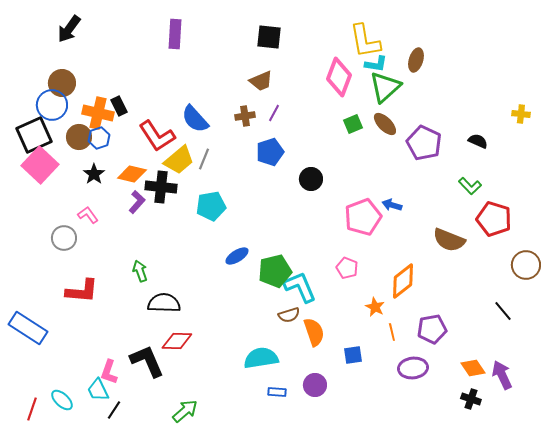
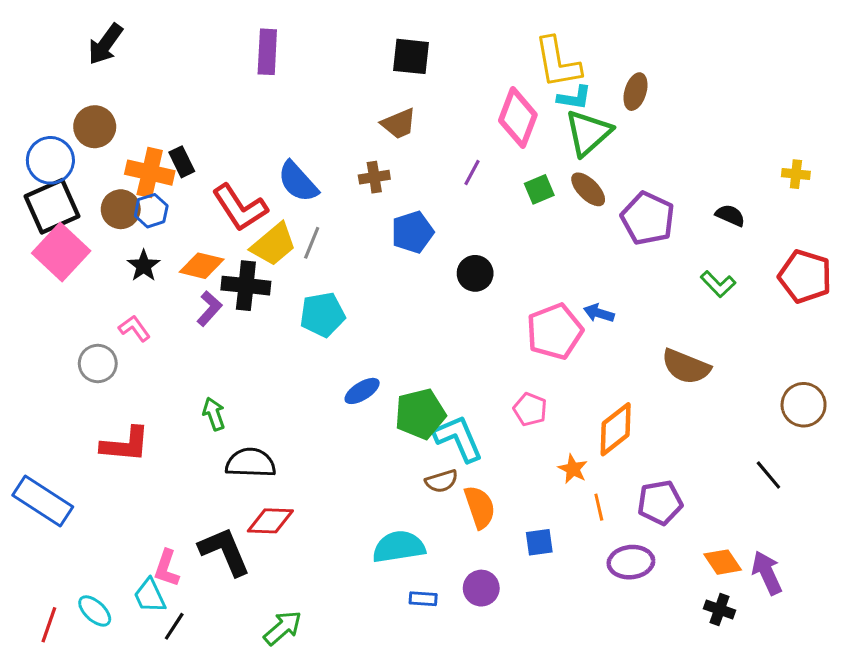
blue circle: (52, 105) -> (50, 160), moved
purple line: (274, 113) -> (472, 173), moved
red pentagon: (494, 219) -> (805, 276), moved

